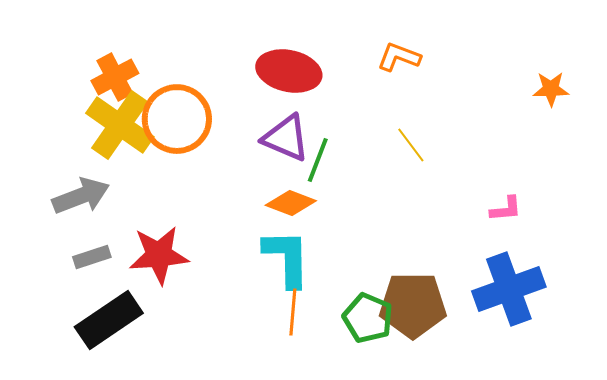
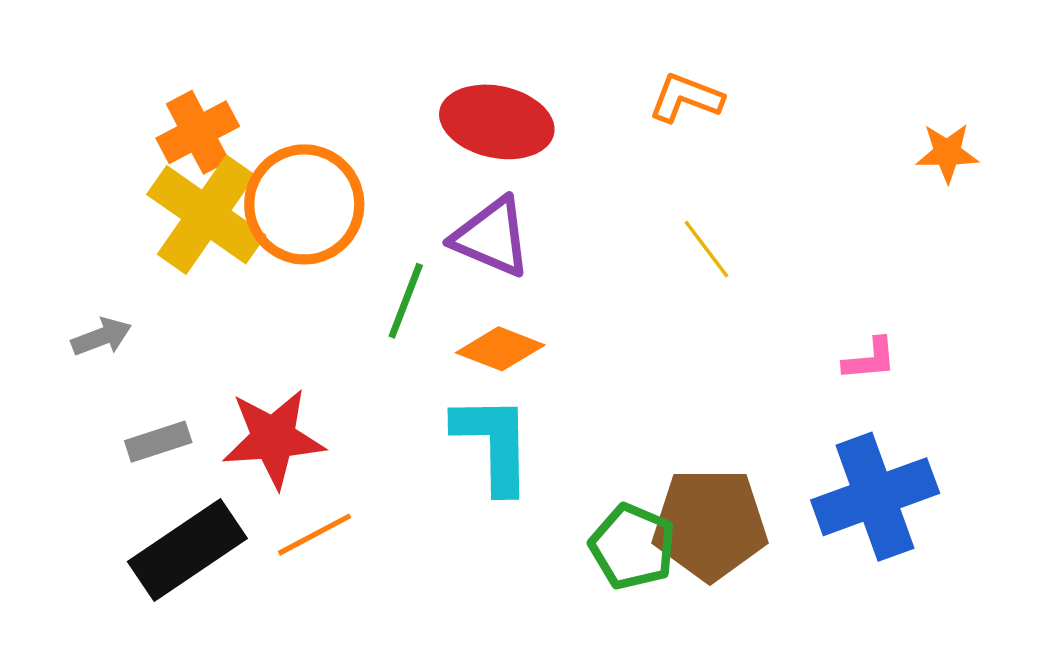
green line: (318, 160) -> (406, 301), moved
gray arrow: (81, 196) -> (101, 337), moved, size x0.6
orange line: (293, 312) -> (315, 535), moved, turned 57

